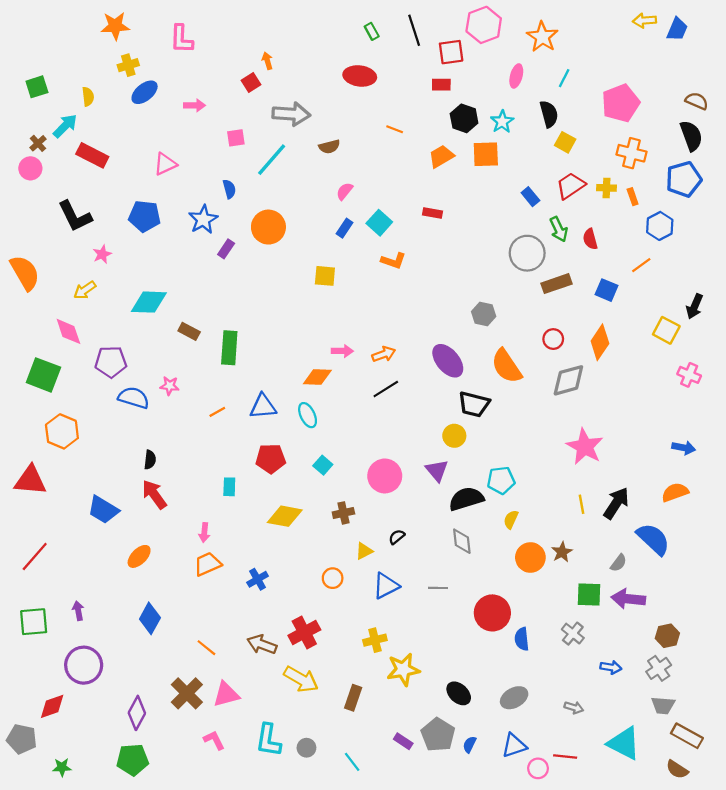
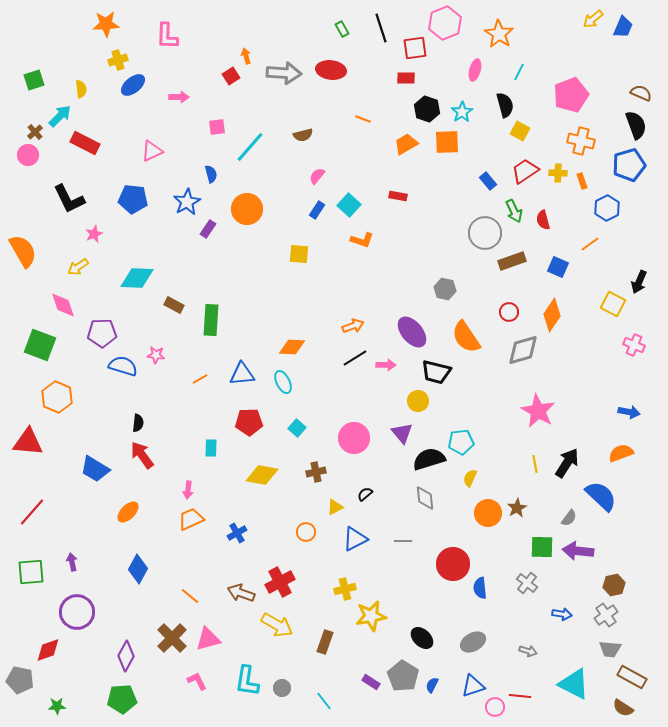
yellow arrow: (645, 21) -> (593, 19), turned -35
gray arrow: (291, 114) -> (284, 73), moved
pink arrow: (342, 351) -> (386, 365), moved

